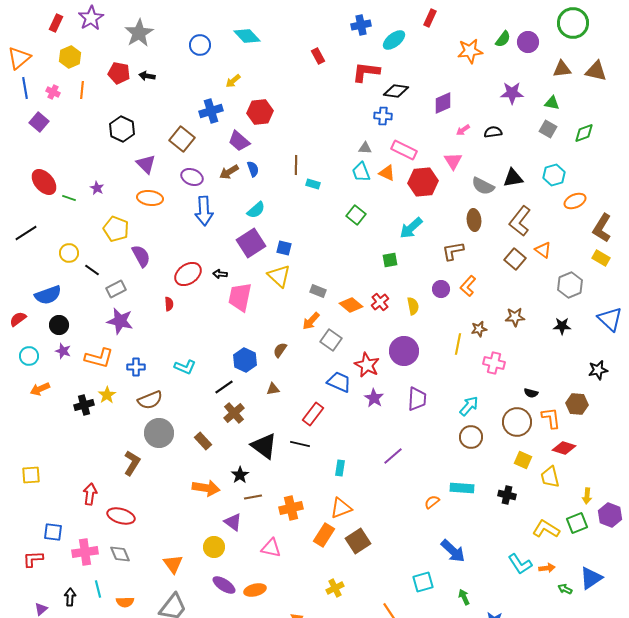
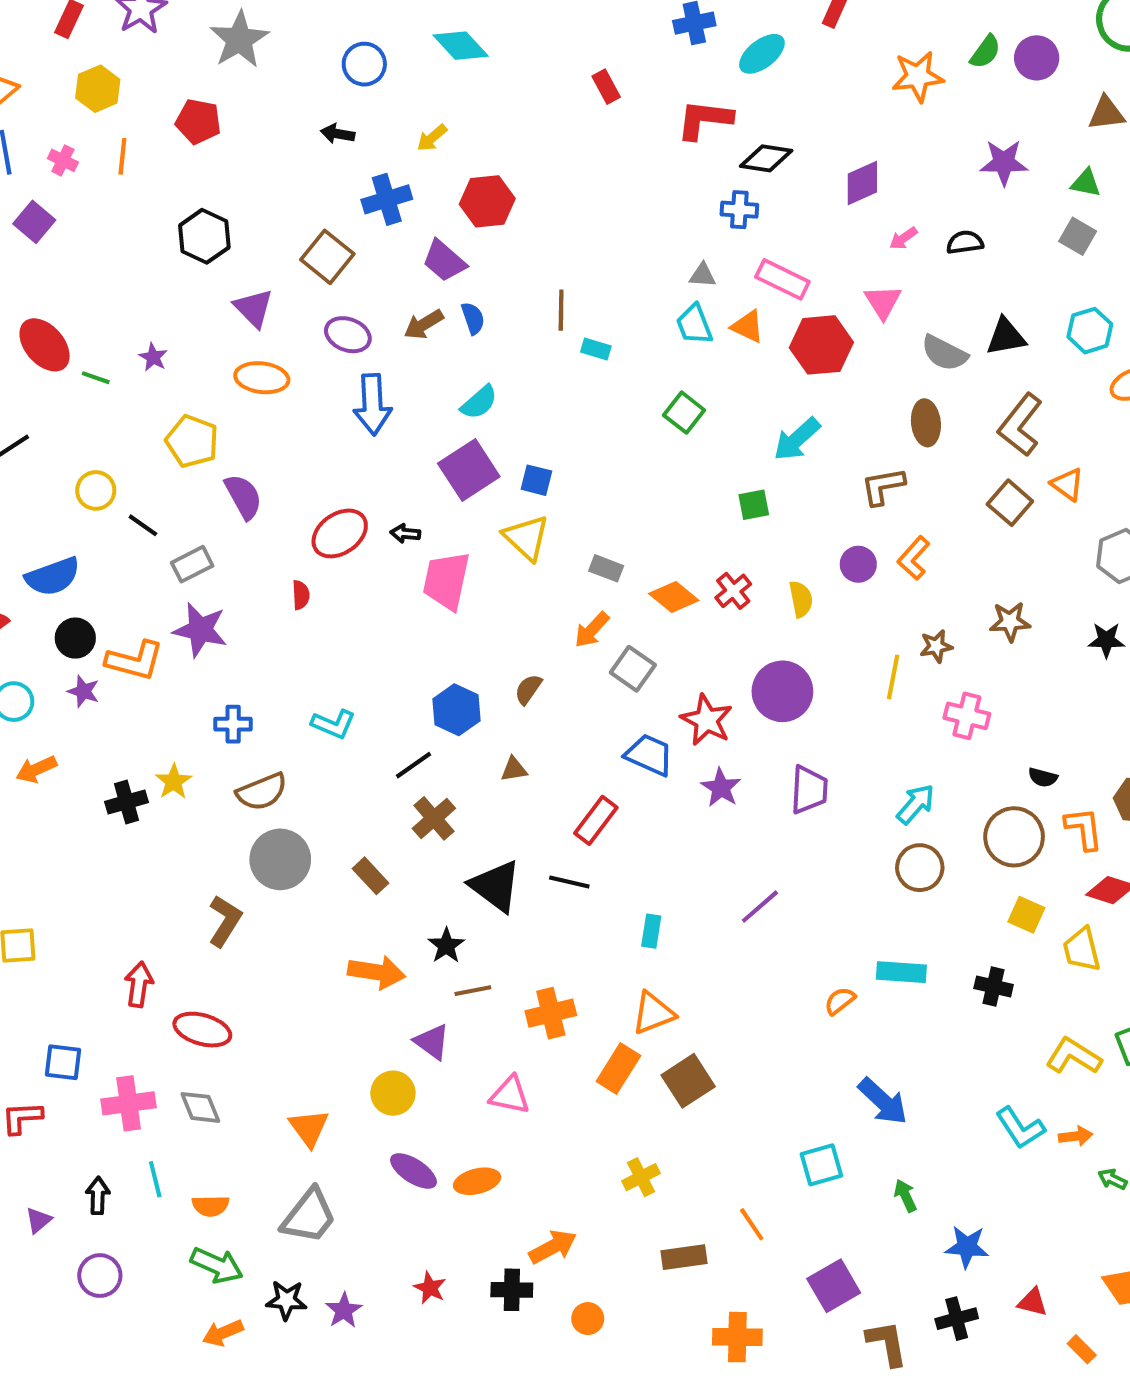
black arrow: (147, 76) -> (338, 134), moved
orange L-shape: (99, 358) -> (135, 661), moved

